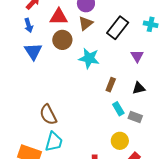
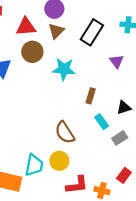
black triangle: (139, 88) -> (124, 108), moved
brown semicircle: (48, 115) -> (65, 133), moved
gray rectangle: (135, 117) -> (120, 138), moved, turned -48
yellow circle: (120, 141) -> (59, 161), moved

